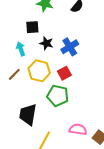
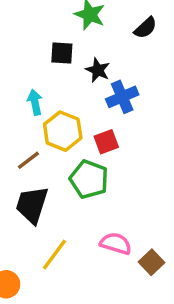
black star: (46, 43) -> (98, 70), moved
cyan arrow: (21, 49) -> (35, 102), moved
brown line: (14, 74) -> (28, 160), moved

